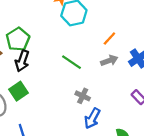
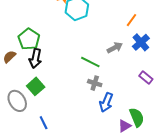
orange line: (109, 39) -> (131, 20), moved
green line: (72, 62) -> (90, 62), moved

